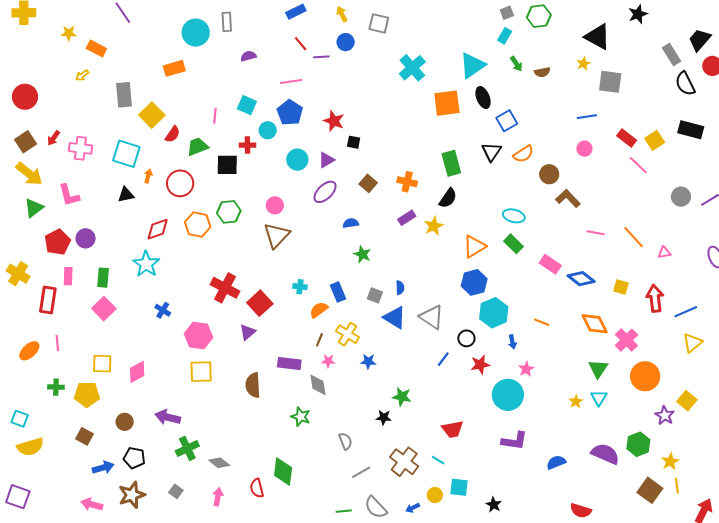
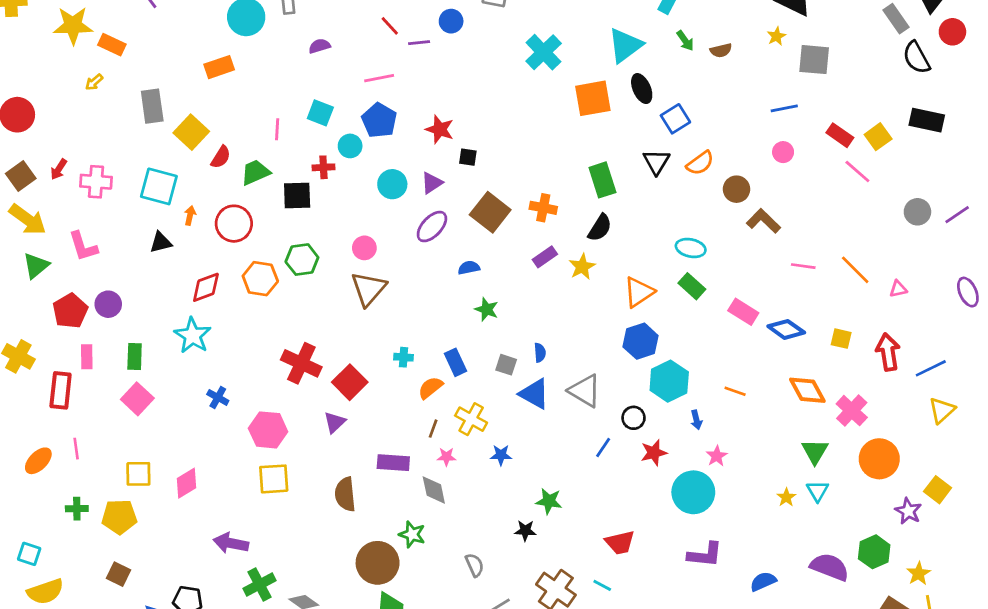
yellow star: (69, 33) -> (73, 25), size x1.8
brown square: (368, 183) -> (490, 212), size x1.6
brown circle: (125, 422) -> (378, 563), moved, size x1.8

